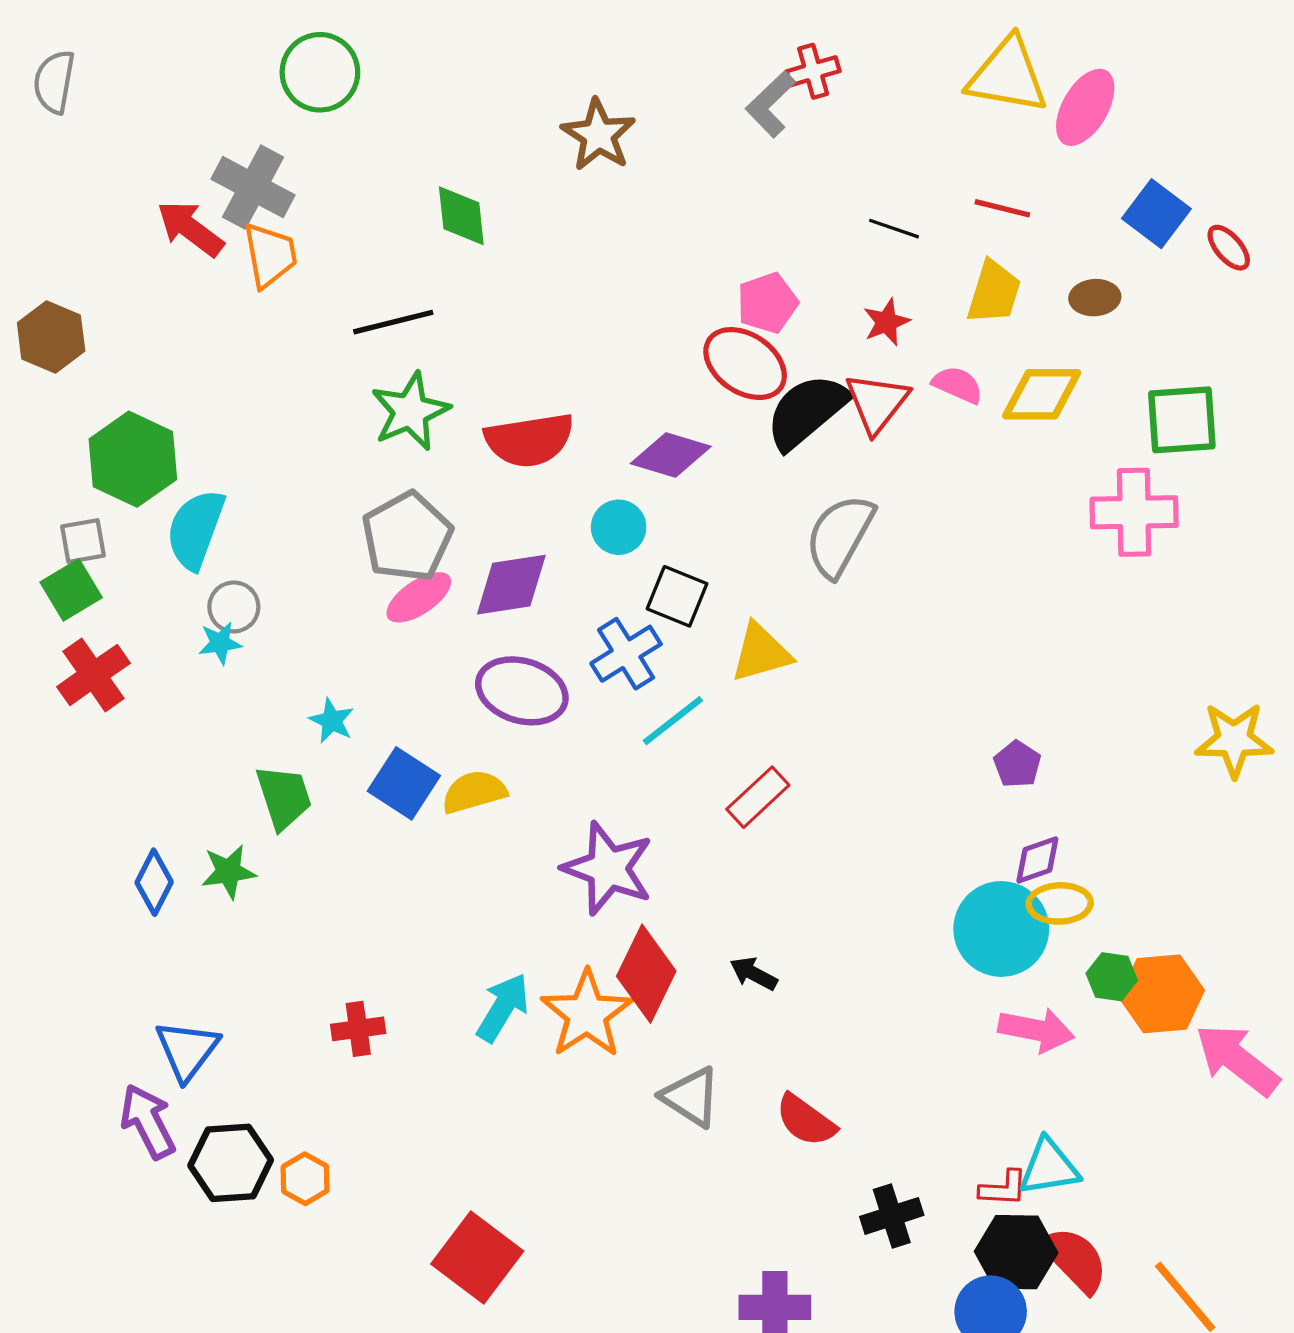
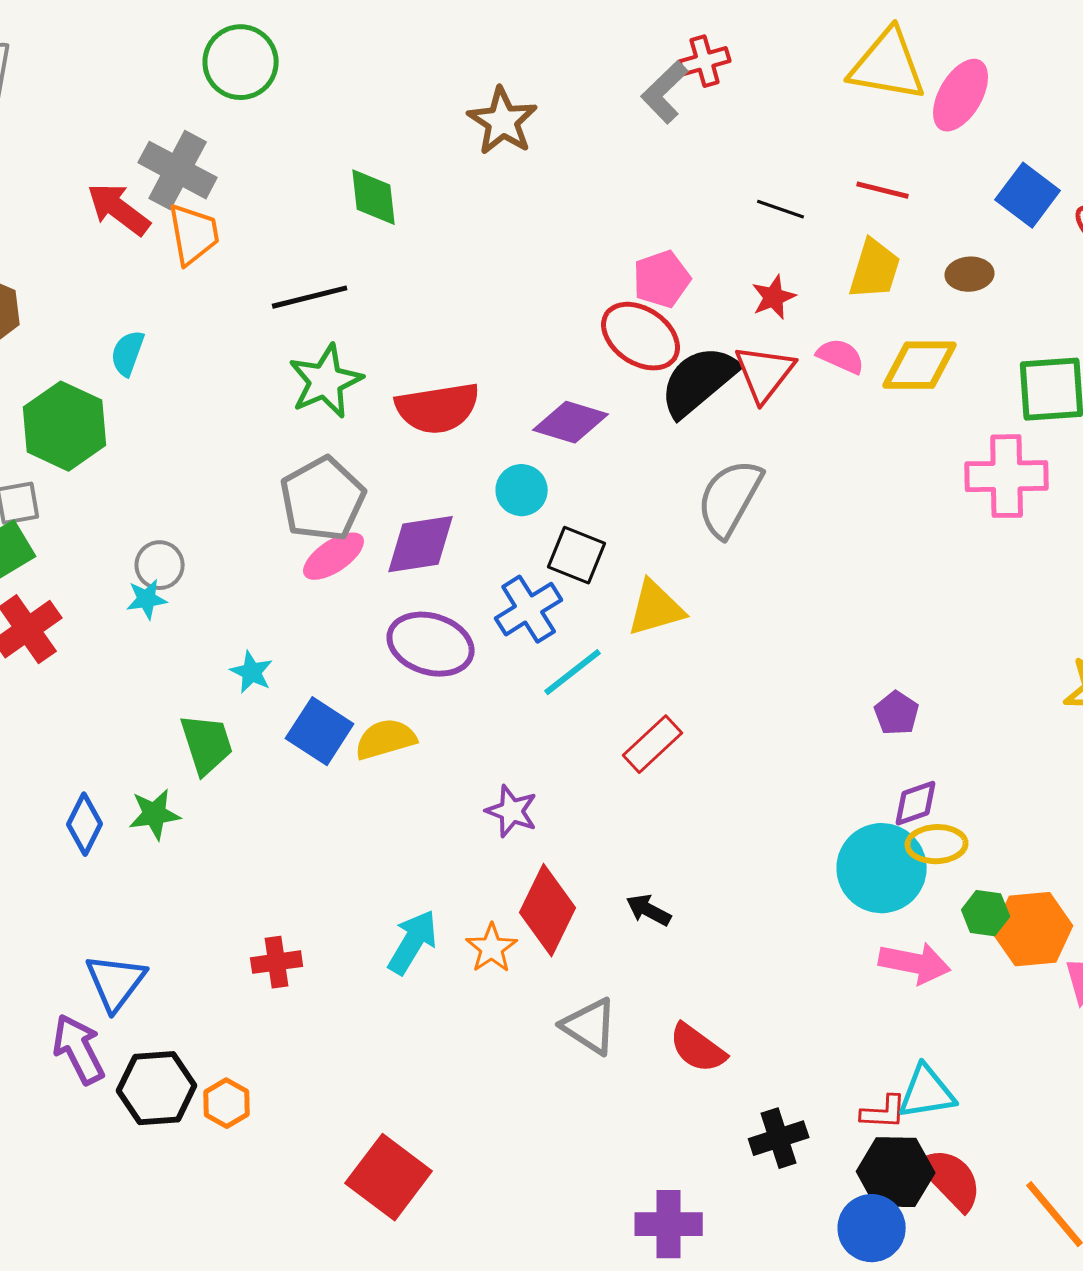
cyan semicircle: (196, 529) -> (128, 353), moved, size x0.6
purple star: (608, 868) -> (512, 811), size x0.6
orange star: (587, 1014) -> (492, 948), size x0.6

